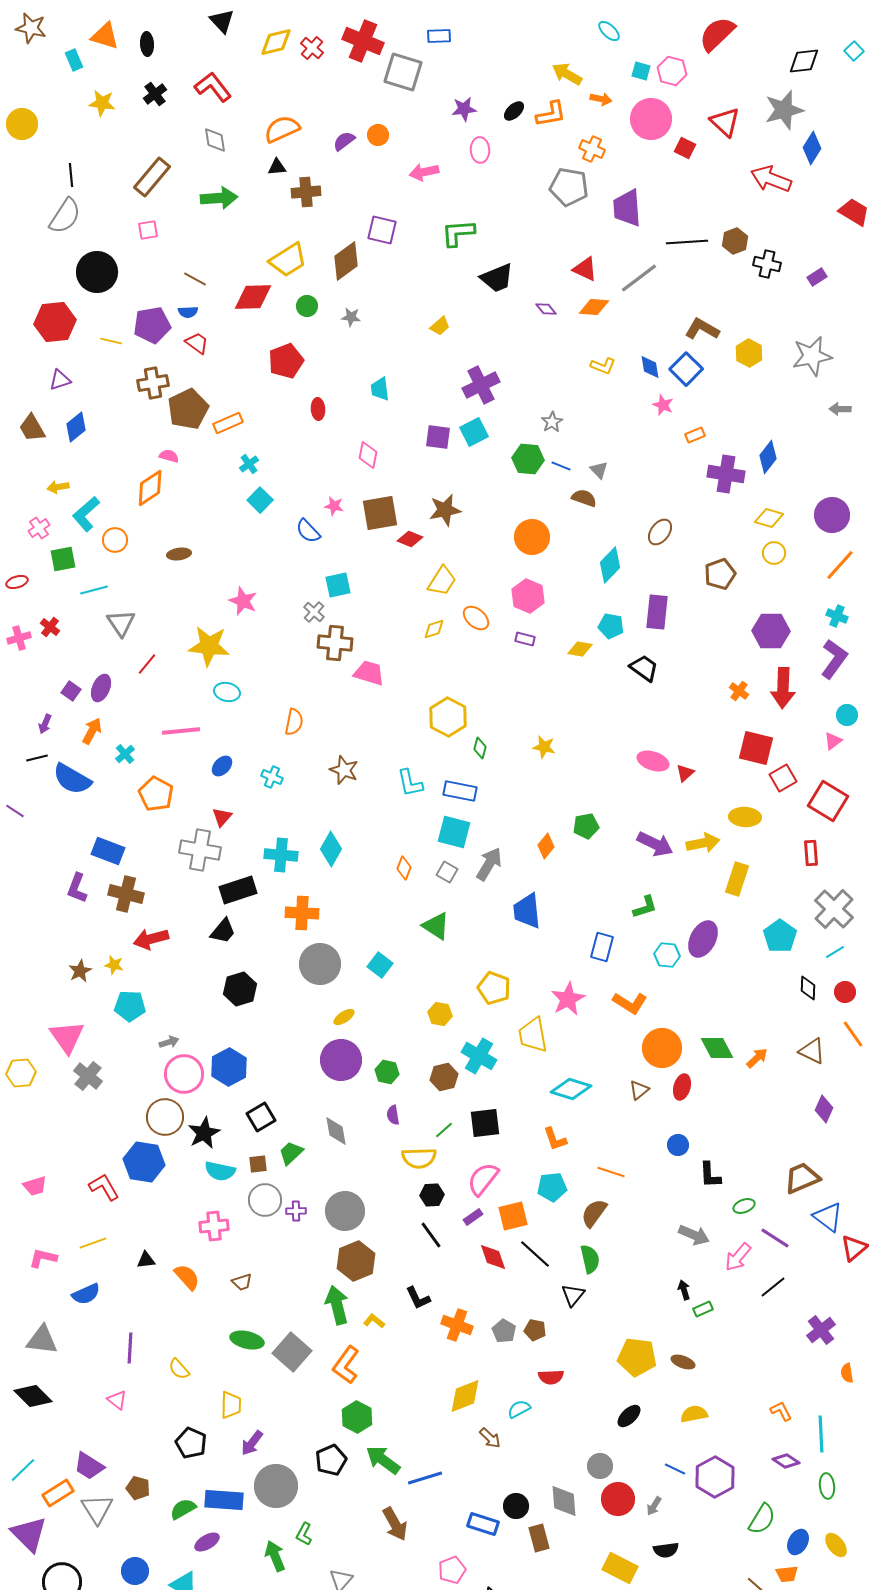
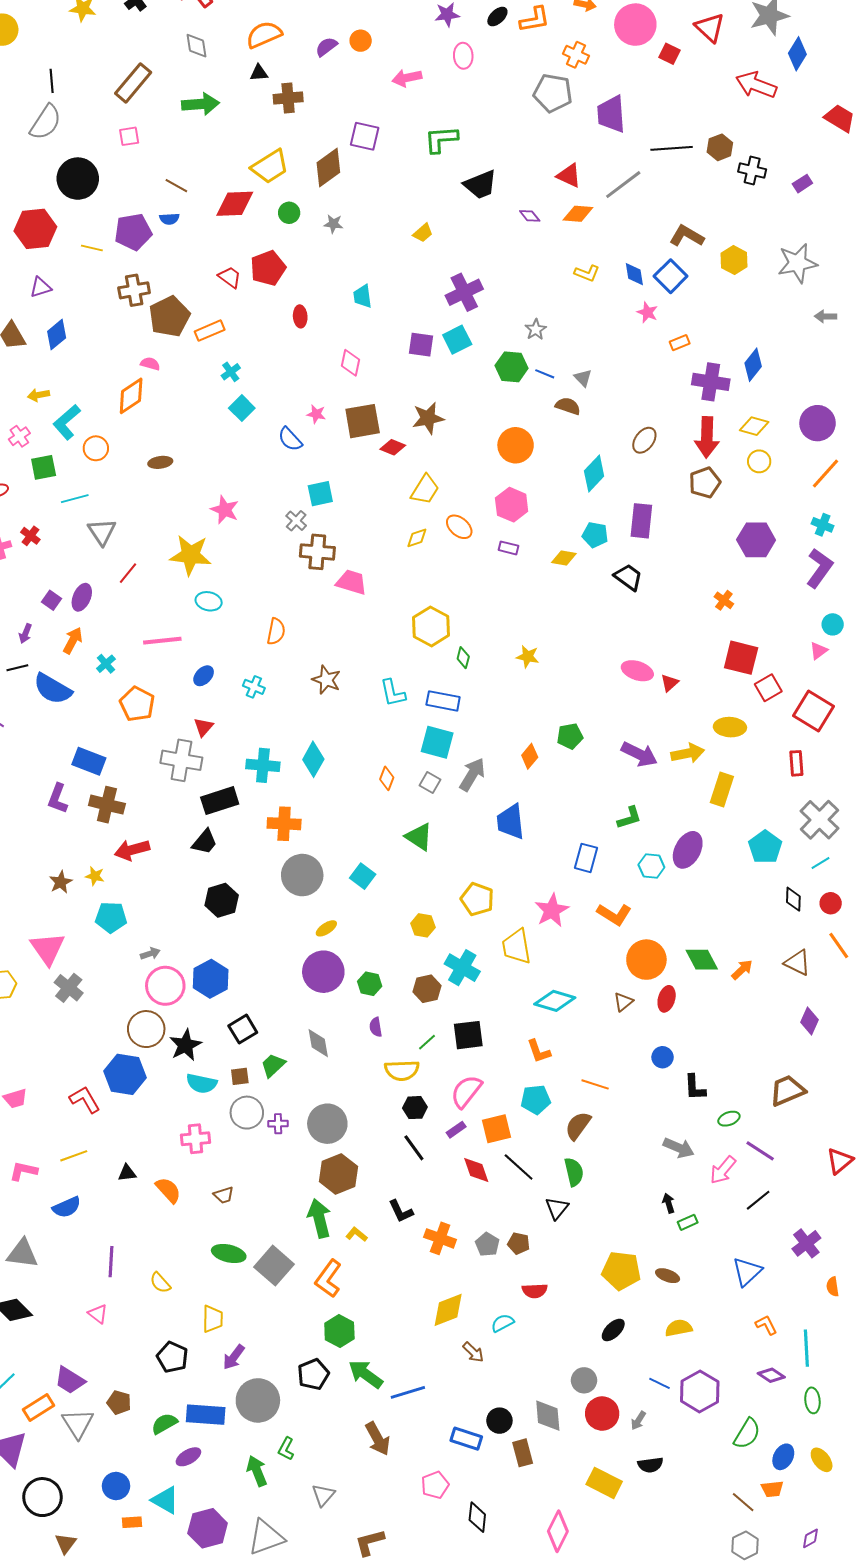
red trapezoid: (197, 343) -> (230, 277), moved
red arrow: (783, 688) -> (707, 437), moved
blue triangle: (828, 1217) -> (747, 1272), moved, turned 40

